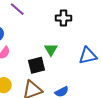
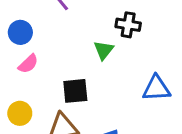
green triangle: (51, 50) -> (104, 50), moved

